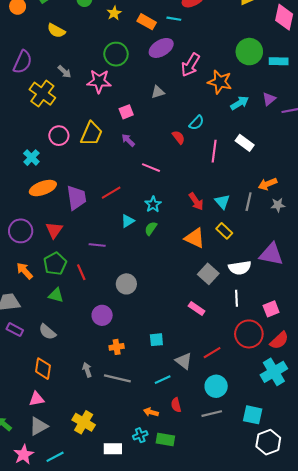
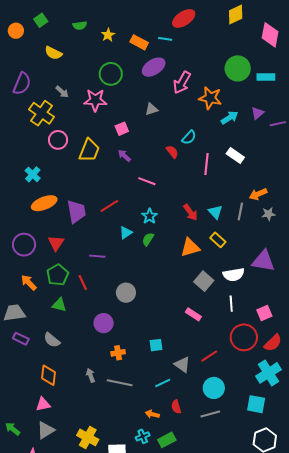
pink circle: (59, 136) -> (58, 140), moved
orange triangle: (195, 238) -> (190, 247), turned -40
cyan square: (253, 415) -> (256, 404), moved
yellow cross: (84, 422) -> (88, 437), moved
green rectangle: (165, 440) -> (167, 440), turned -36

